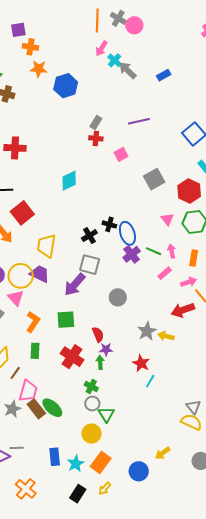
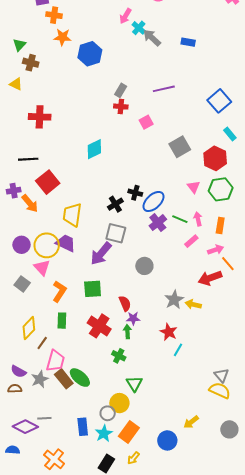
blue rectangle: (164, 75) -> (188, 42), turned 40
blue ellipse: (127, 233) -> (153, 201), turned 65
gray circle: (92, 404) -> (108, 413), moved

